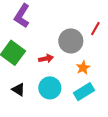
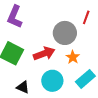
red arrow: (46, 59) -> (44, 54), size x1.5
orange star: (83, 68) -> (73, 57), moved

